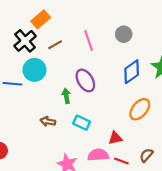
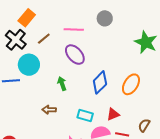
pink line: (89, 40) -> (74, 30), turned -60
blue diamond: (132, 72) -> (100, 82), moved
purple ellipse: (85, 80) -> (75, 55), moved
cyan rectangle: (82, 123) -> (85, 115), moved

